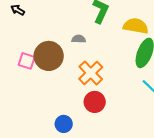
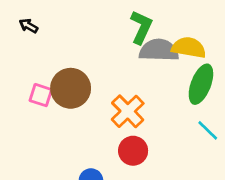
gray semicircle: (79, 39) -> (159, 50), moved, size x2.0

